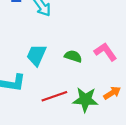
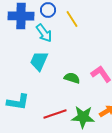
cyan trapezoid: (36, 55) -> (39, 61), moved

